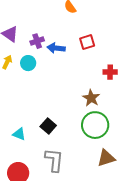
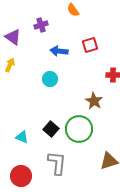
purple cross: (37, 41) -> (41, 25), moved
cyan circle: (28, 63) -> (50, 79), moved
green circle: (95, 125) -> (79, 129), moved

